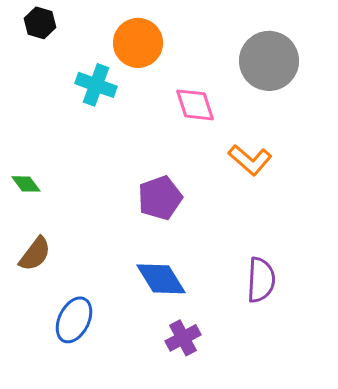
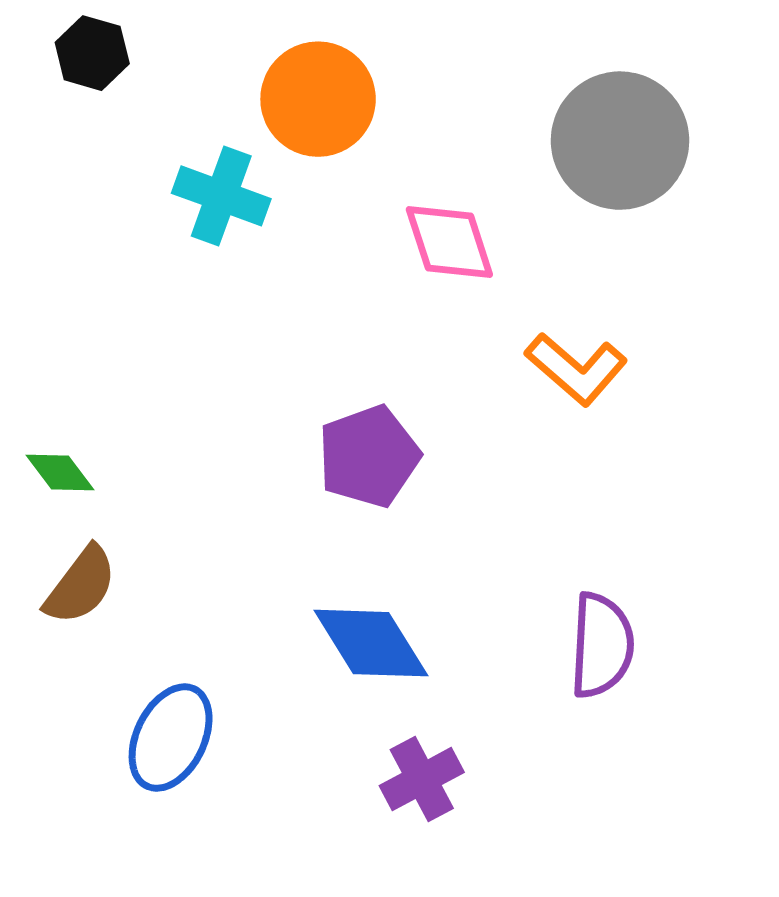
green diamond: (26, 184) -> (60, 472), moved

